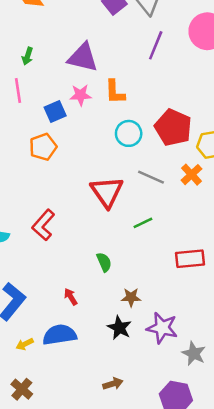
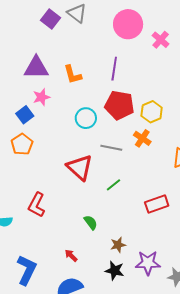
purple line: (156, 45) -> (114, 69), moved
orange L-shape: (115, 92) -> (73, 75), moved

